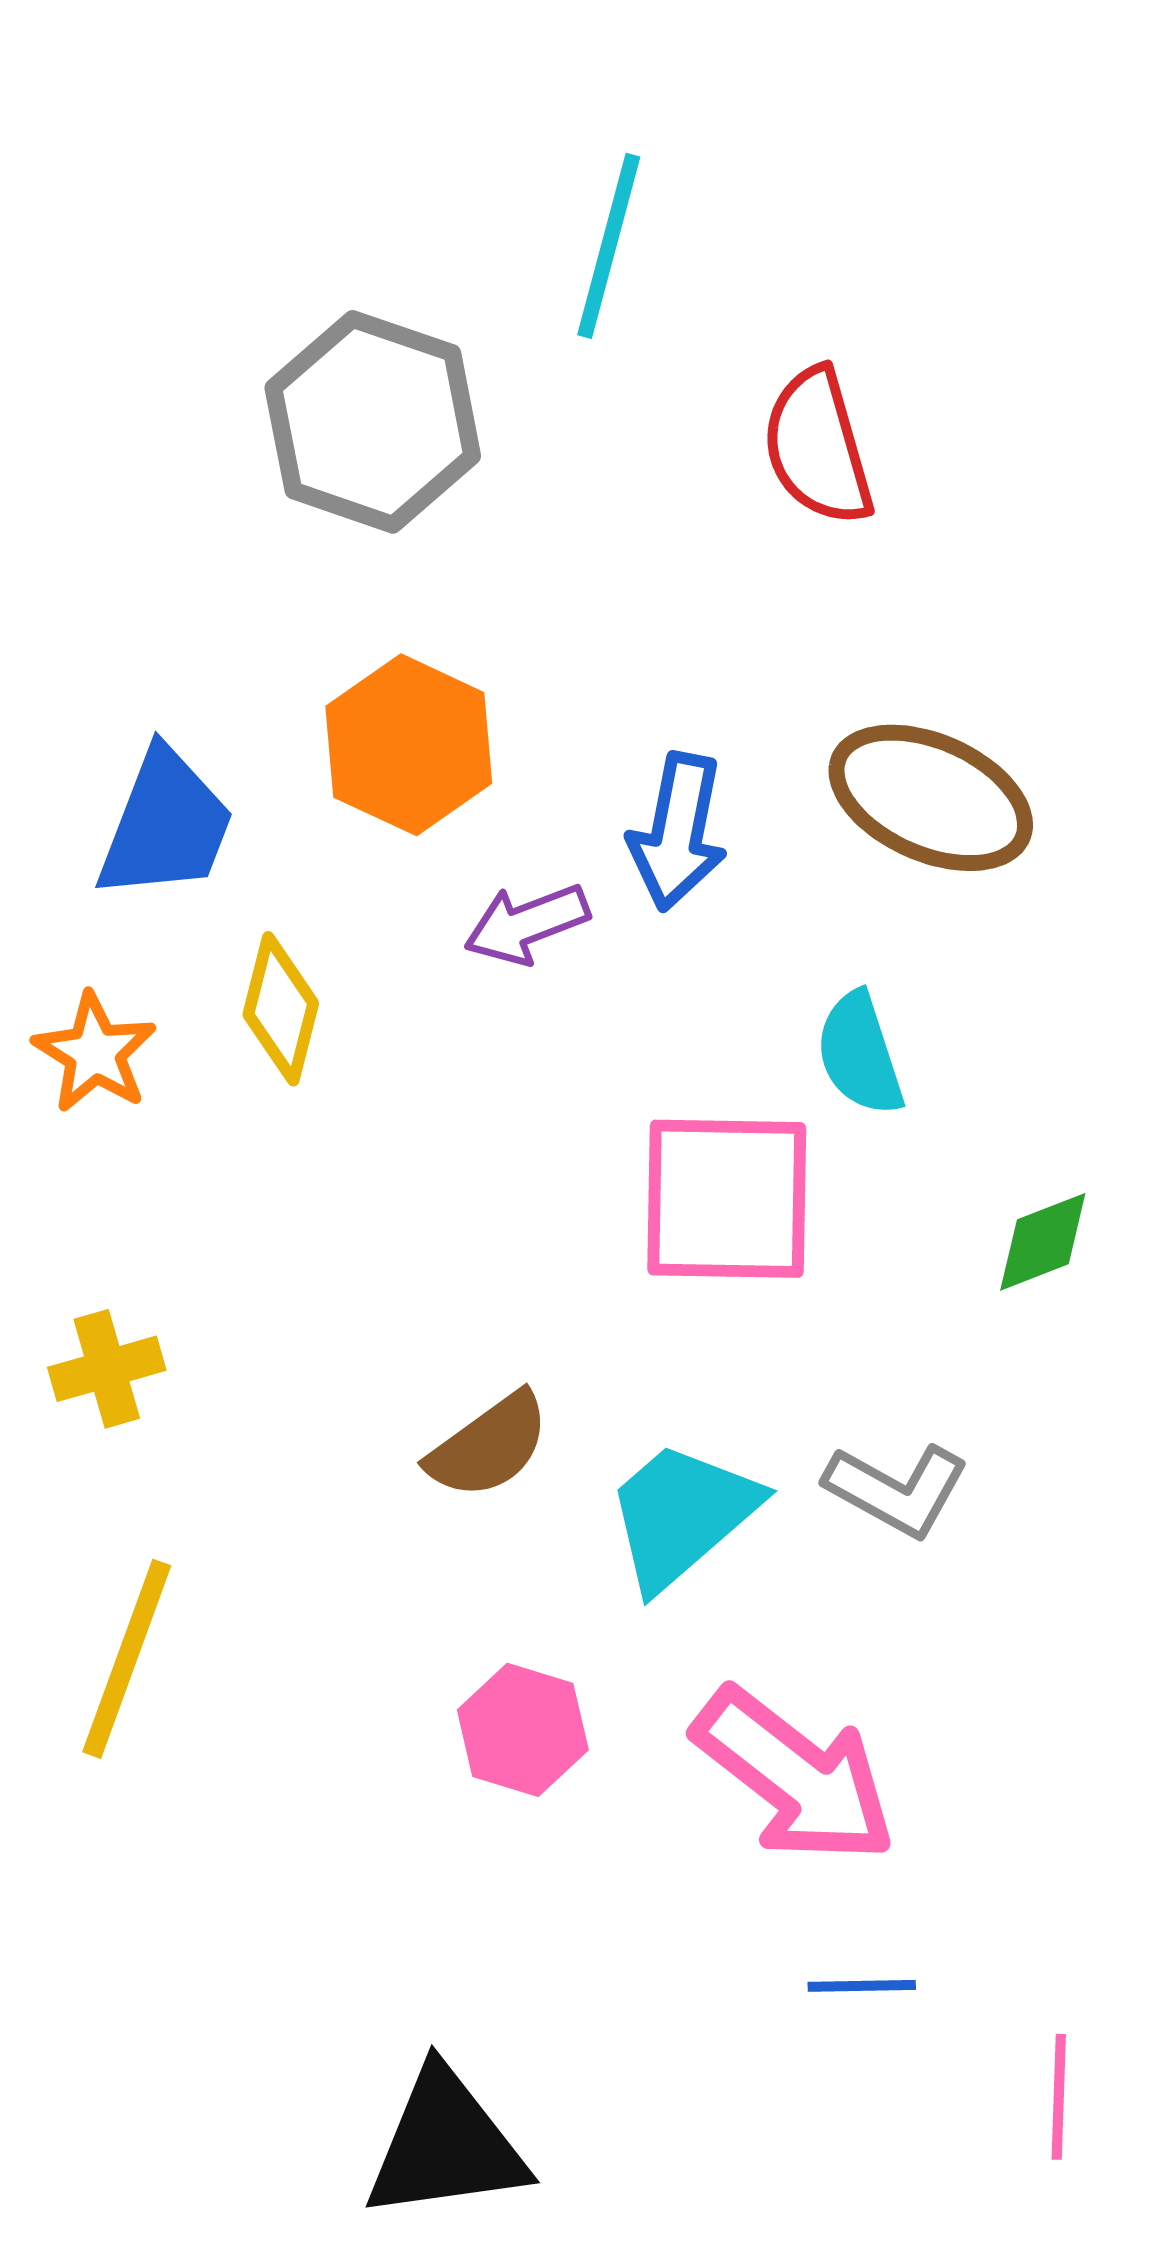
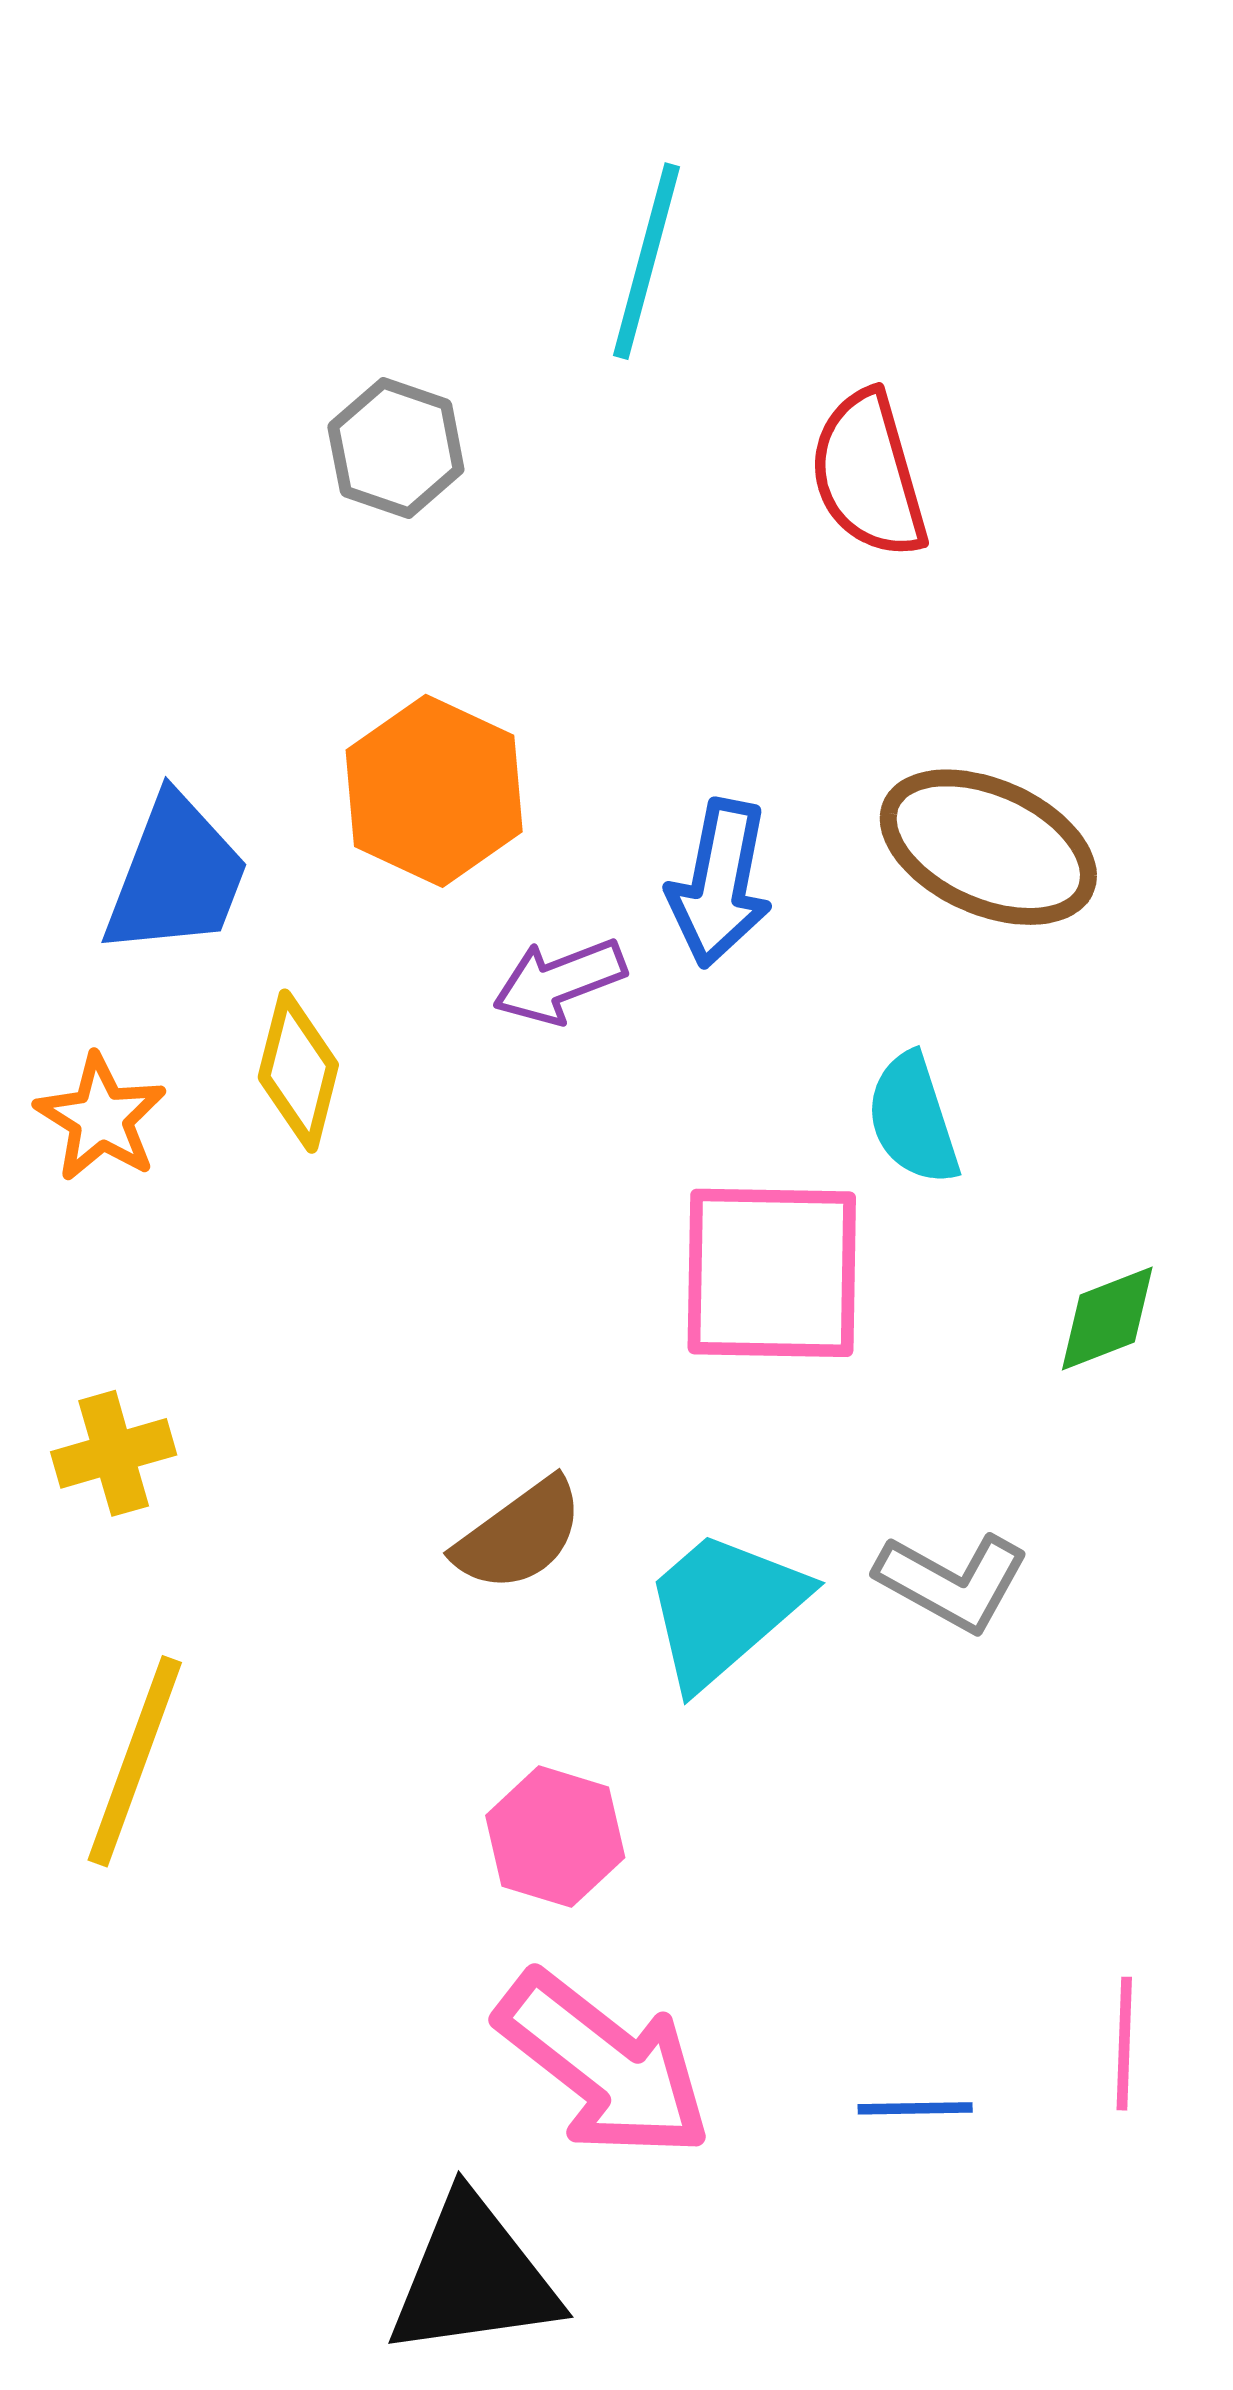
gray hexagon: (373, 422) -> (396, 448), size x0.6
pink arrow: (795, 1776) -> (604, 2065), moved
pink line: (1059, 2097) -> (1124, 2044), moved

